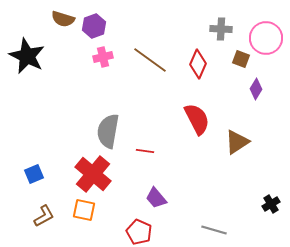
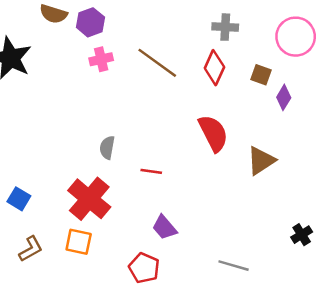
gray cross: (221, 29) -> (225, 27), moved
brown square: (241, 59) -> (261, 75), moved
gray semicircle: (108, 131) -> (107, 148), size x0.6
blue square: (34, 174) -> (19, 199), turned -36

